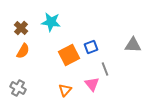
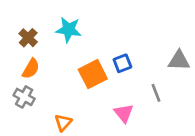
gray line: (105, 69) -> (156, 93), moved
gray cross: (18, 88) -> (24, 97), moved
orange triangle: (65, 90) -> (63, 123), moved

